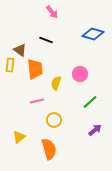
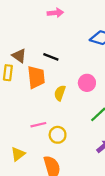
pink arrow: (52, 12) -> (55, 13), turned -56
black line: (46, 40) -> (51, 57), moved
pink line: (37, 101) -> (38, 125), moved

